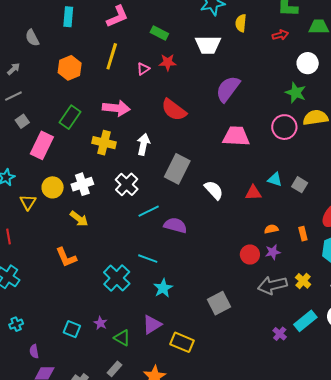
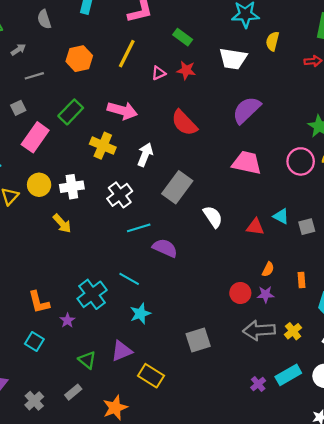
gray line: (13, 96) -> (34, 76), moved
gray square: (300, 185) -> (307, 227), turned 35
orange semicircle: (271, 229) -> (268, 269), turned 120
orange L-shape: (66, 257) -> (39, 302), moved
purple star: (100, 323) -> (67, 320), moved

